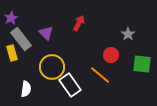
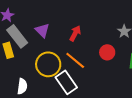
red arrow: (79, 23) -> (75, 33), moved
orange line: (100, 75) -> (75, 60), moved

